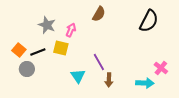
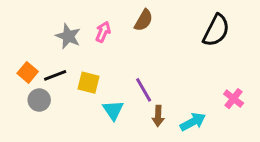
pink arrow: (71, 30) -> (103, 32), moved
yellow square: (61, 48) -> (88, 83), moved
cyan arrow: (145, 83) -> (193, 122), moved, turned -30

